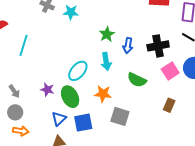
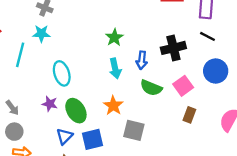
cyan star: (71, 12) -> (41, 34), moved
blue arrow: (128, 46) -> (142, 60), moved
cyan ellipse: (78, 71) -> (62, 73), moved, turned -55
pink square: (170, 71) -> (183, 86), moved
orange star: (103, 94) -> (113, 106), turned 30

